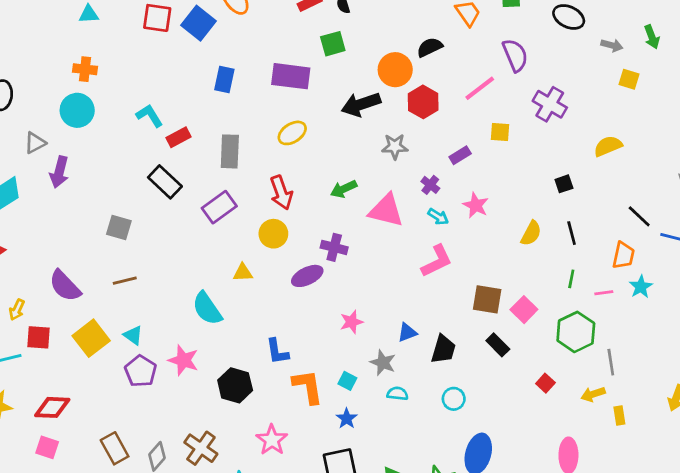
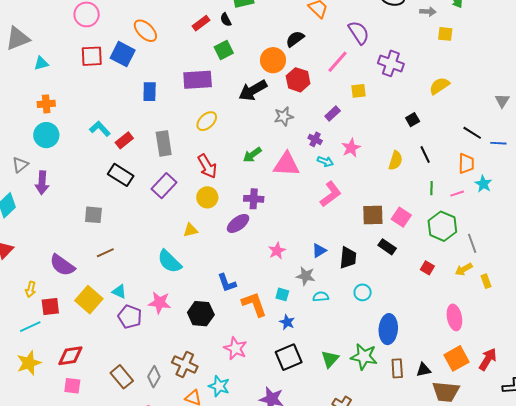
pink star: (476, 205) -> (351, 148), turned 30

